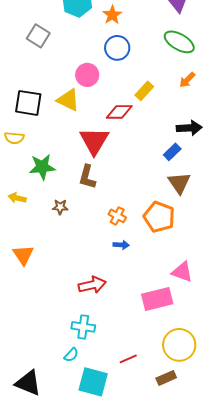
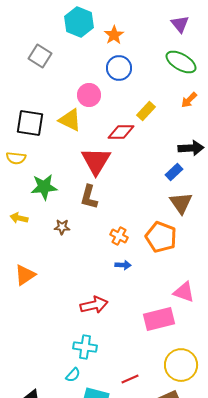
orange triangle: (23, 255) -> (25, 275), turned 30

